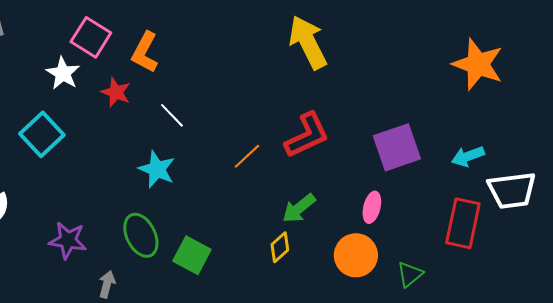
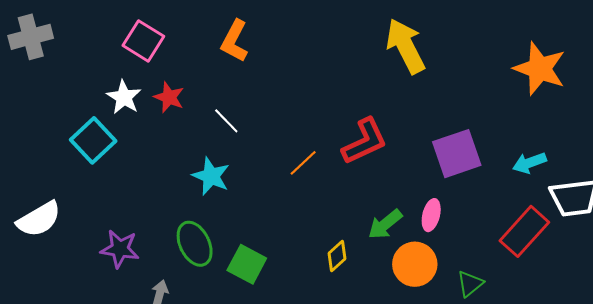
yellow arrow: (308, 42) -> (406, 46), moved
orange L-shape: (145, 52) -> (235, 41), moved
white star: (63, 73) -> (124, 97), moved
green arrow: (299, 208) -> (385, 224), moved
red rectangle: (463, 223) -> (524, 231), turned 30

